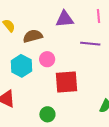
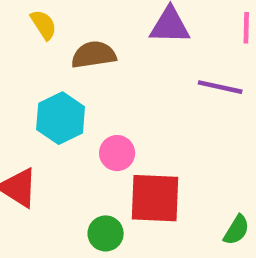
pink circle: (47, 59) -> (117, 153), moved
red square: (67, 82) -> (155, 198), moved

